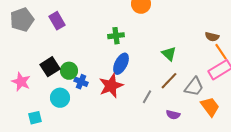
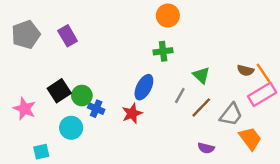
green cross: (116, 36) -> (163, 51), moved
brown semicircle: (212, 37) -> (245, 70), moved
red star: (111, 86) -> (132, 113), size x0.7
gray line: (147, 97) -> (180, 96), moved

